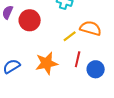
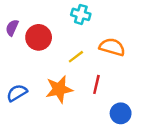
yellow line: (70, 36) -> (76, 57), moved
blue circle: (96, 69) -> (121, 113), moved

